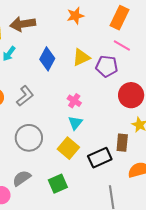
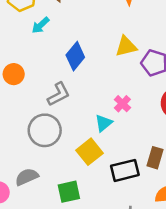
blue diamond: (47, 59) -> (75, 56), moved
gray L-shape: (25, 96) -> (59, 94), moved
pink cross: (74, 101) -> (122, 104), moved

